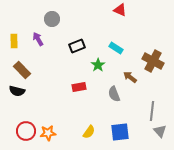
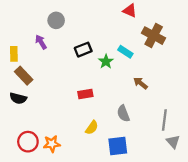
yellow rectangle: (14, 41) -> (14, 54), moved
brown cross: (153, 61) -> (154, 36), moved
green star: (98, 65) -> (106, 62), moved
gray semicircle: (114, 94) -> (123, 113), moved
yellow semicircle: (89, 132) -> (92, 128), moved
blue square: (120, 132) -> (118, 146), moved

